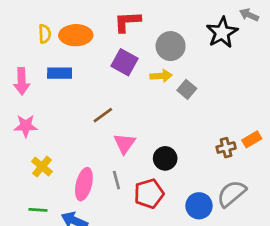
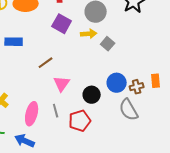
blue rectangle: (60, 73) -> (14, 42), moved
orange rectangle: (252, 139) -> (156, 81), turned -64
gray semicircle: (231, 194) -> (129, 110), moved, turned -80
blue circle: (199, 206) -> (117, 83), moved

